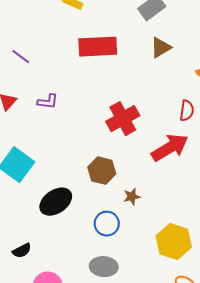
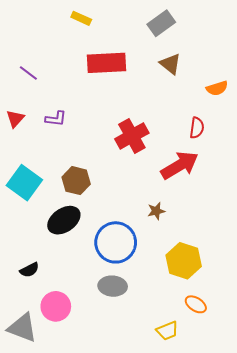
brown triangle: (161, 48) -> (170, 64), turned -50
brown hexagon: (102, 171) -> (76, 181), moved
brown star: (132, 197) -> (156, 211), moved
blue circle: (107, 224) -> (116, 242), size x1.6

